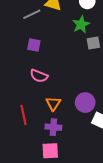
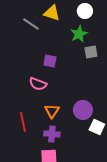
gray line: (32, 14) -> (31, 24), turned 60
purple square: (34, 45) -> (50, 61), moved

